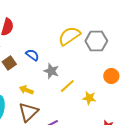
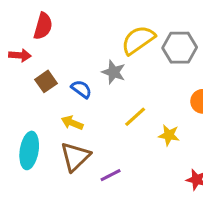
blue semicircle: (32, 55) -> (81, 89), moved
gray star: (51, 71) -> (114, 72), moved

